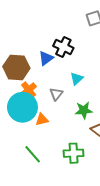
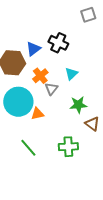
blue triangle: (46, 58) -> (33, 49), moved
orange cross: (29, 90) -> (40, 76), moved

